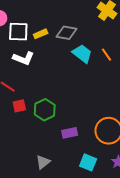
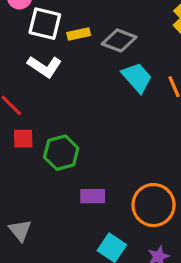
gray triangle: (43, 162) -> (20, 230), moved, turned -42

